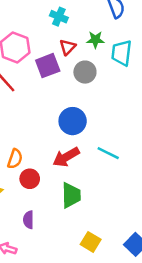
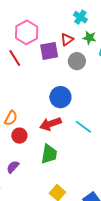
cyan cross: (59, 17) -> (80, 17), moved
purple semicircle: (28, 220) -> (13, 167), turned 32

